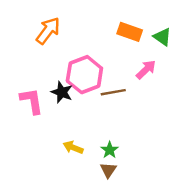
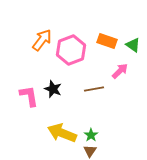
pink hexagon: (84, 75) -> (71, 50), moved
yellow arrow: (73, 147) -> (62, 133), size x1.8

